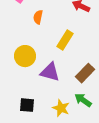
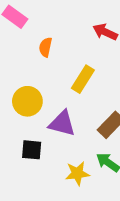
black square: (27, 105) -> (32, 150), moved
yellow star: (61, 108) -> (77, 173), turned -30

